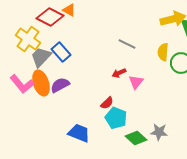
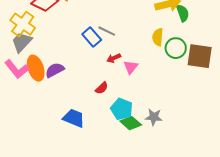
gray line: (127, 44) -> (107, 31), moved
blue rectangle: (61, 52) -> (92, 37), moved
gray trapezoid: (41, 57) -> (22, 42), moved
cyan pentagon: (116, 118) -> (122, 109), moved

